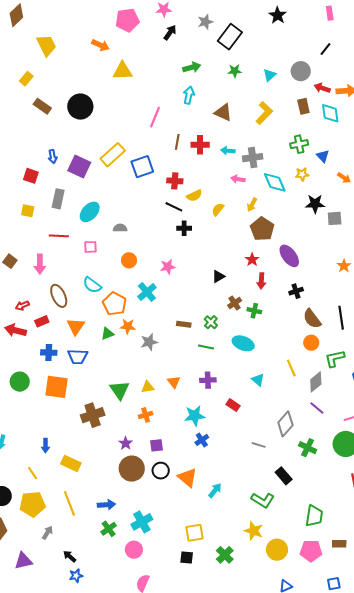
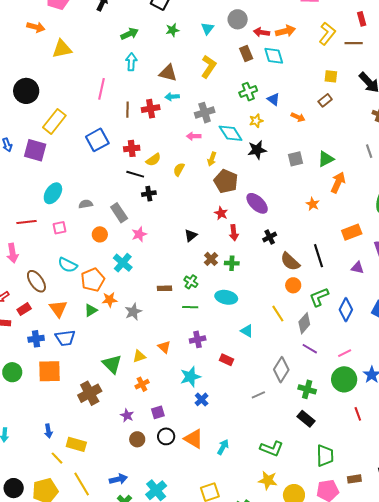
cyan arrow: (228, 151) -> (172, 97), moved
yellow rectangle: (113, 155) -> (54, 121), moved
gray rectangle: (58, 199) -> (119, 213), moved, turned -36
black star: (315, 204) -> (257, 150), moved
orange pentagon: (114, 304) -> (93, 280), turned 30
gray line: (259, 445) -> (258, 395), turned -32
brown circle: (132, 469) -> (137, 439), size x0.6
yellow line: (33, 473) -> (57, 458), moved
black rectangle: (284, 476) -> (306, 419), moved

